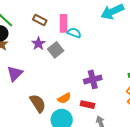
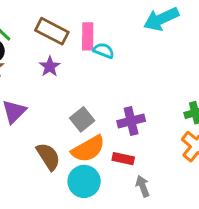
brown rectangle: (40, 20) -> (52, 31), size x1.5
gray square: (56, 50) -> (82, 119), moved
orange semicircle: (64, 98) -> (88, 149), size x1.6

